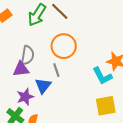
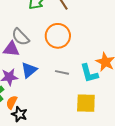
gray semicircle: (28, 55) -> (21, 37), turned 114
gray line: (56, 70) -> (62, 72), moved, turned -72

